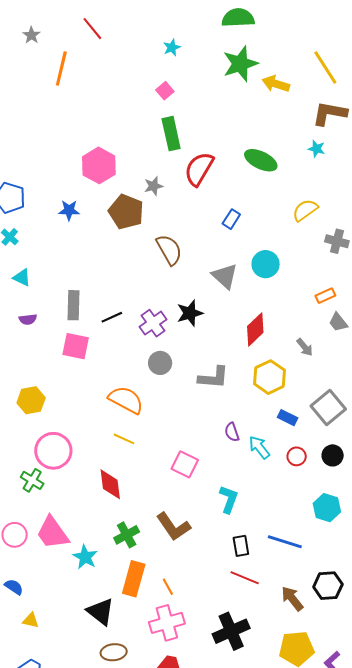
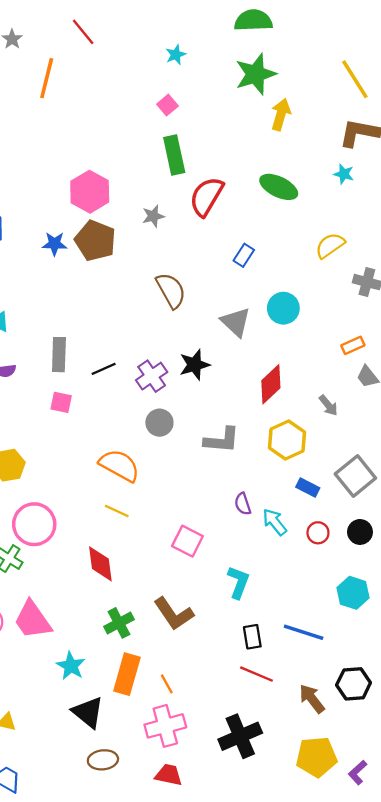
yellow arrow: (276, 84) -> (281, 115), moved, turned 88
brown pentagon: (126, 212) -> (95, 241), moved
pink square: (76, 346) -> (61, 402), size x0.7
cyan star: (85, 557) -> (71, 666), moved

